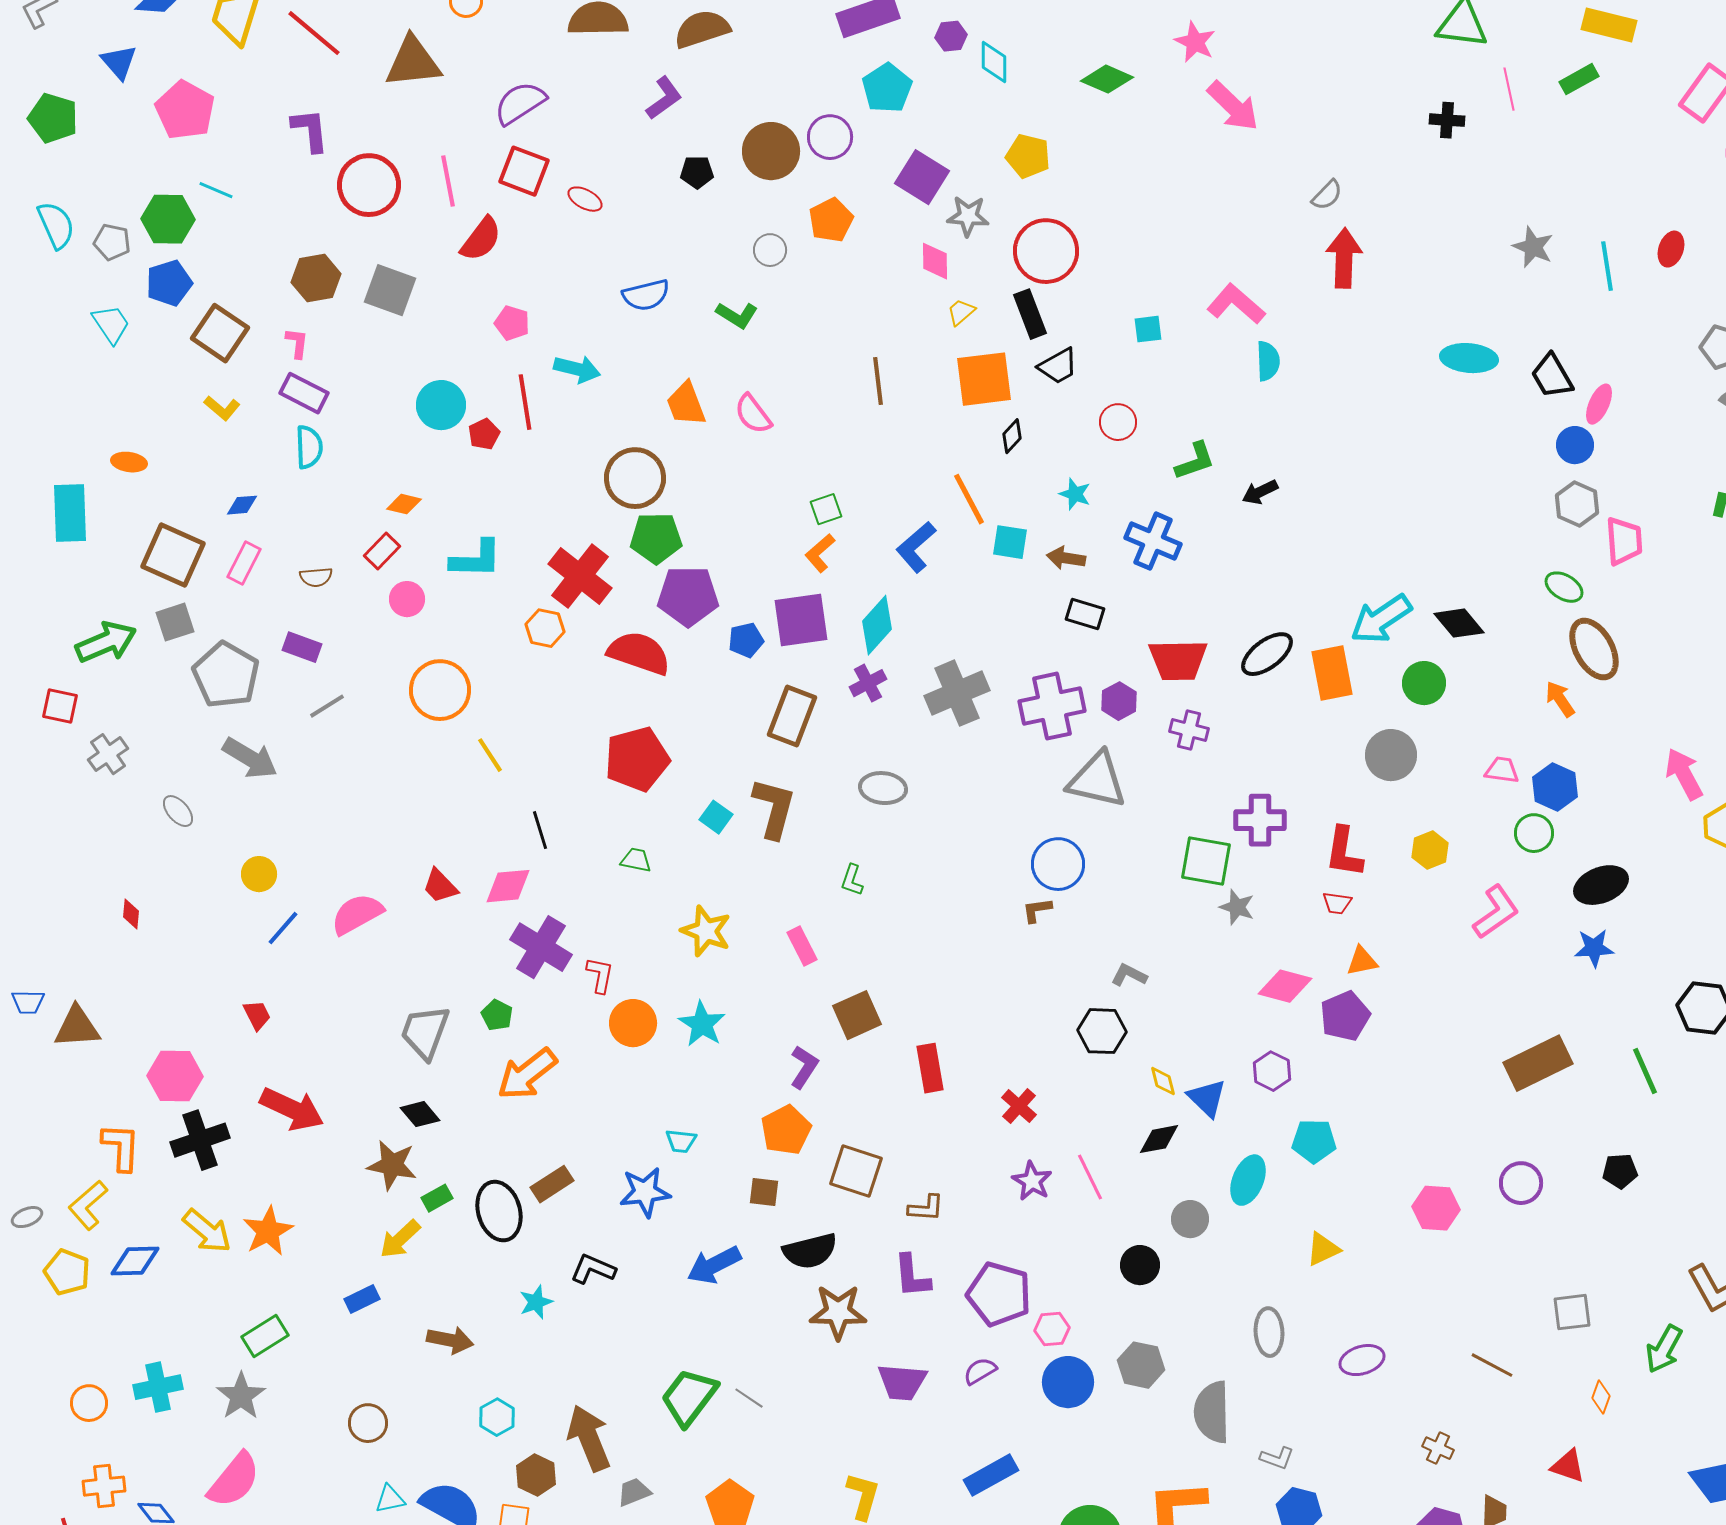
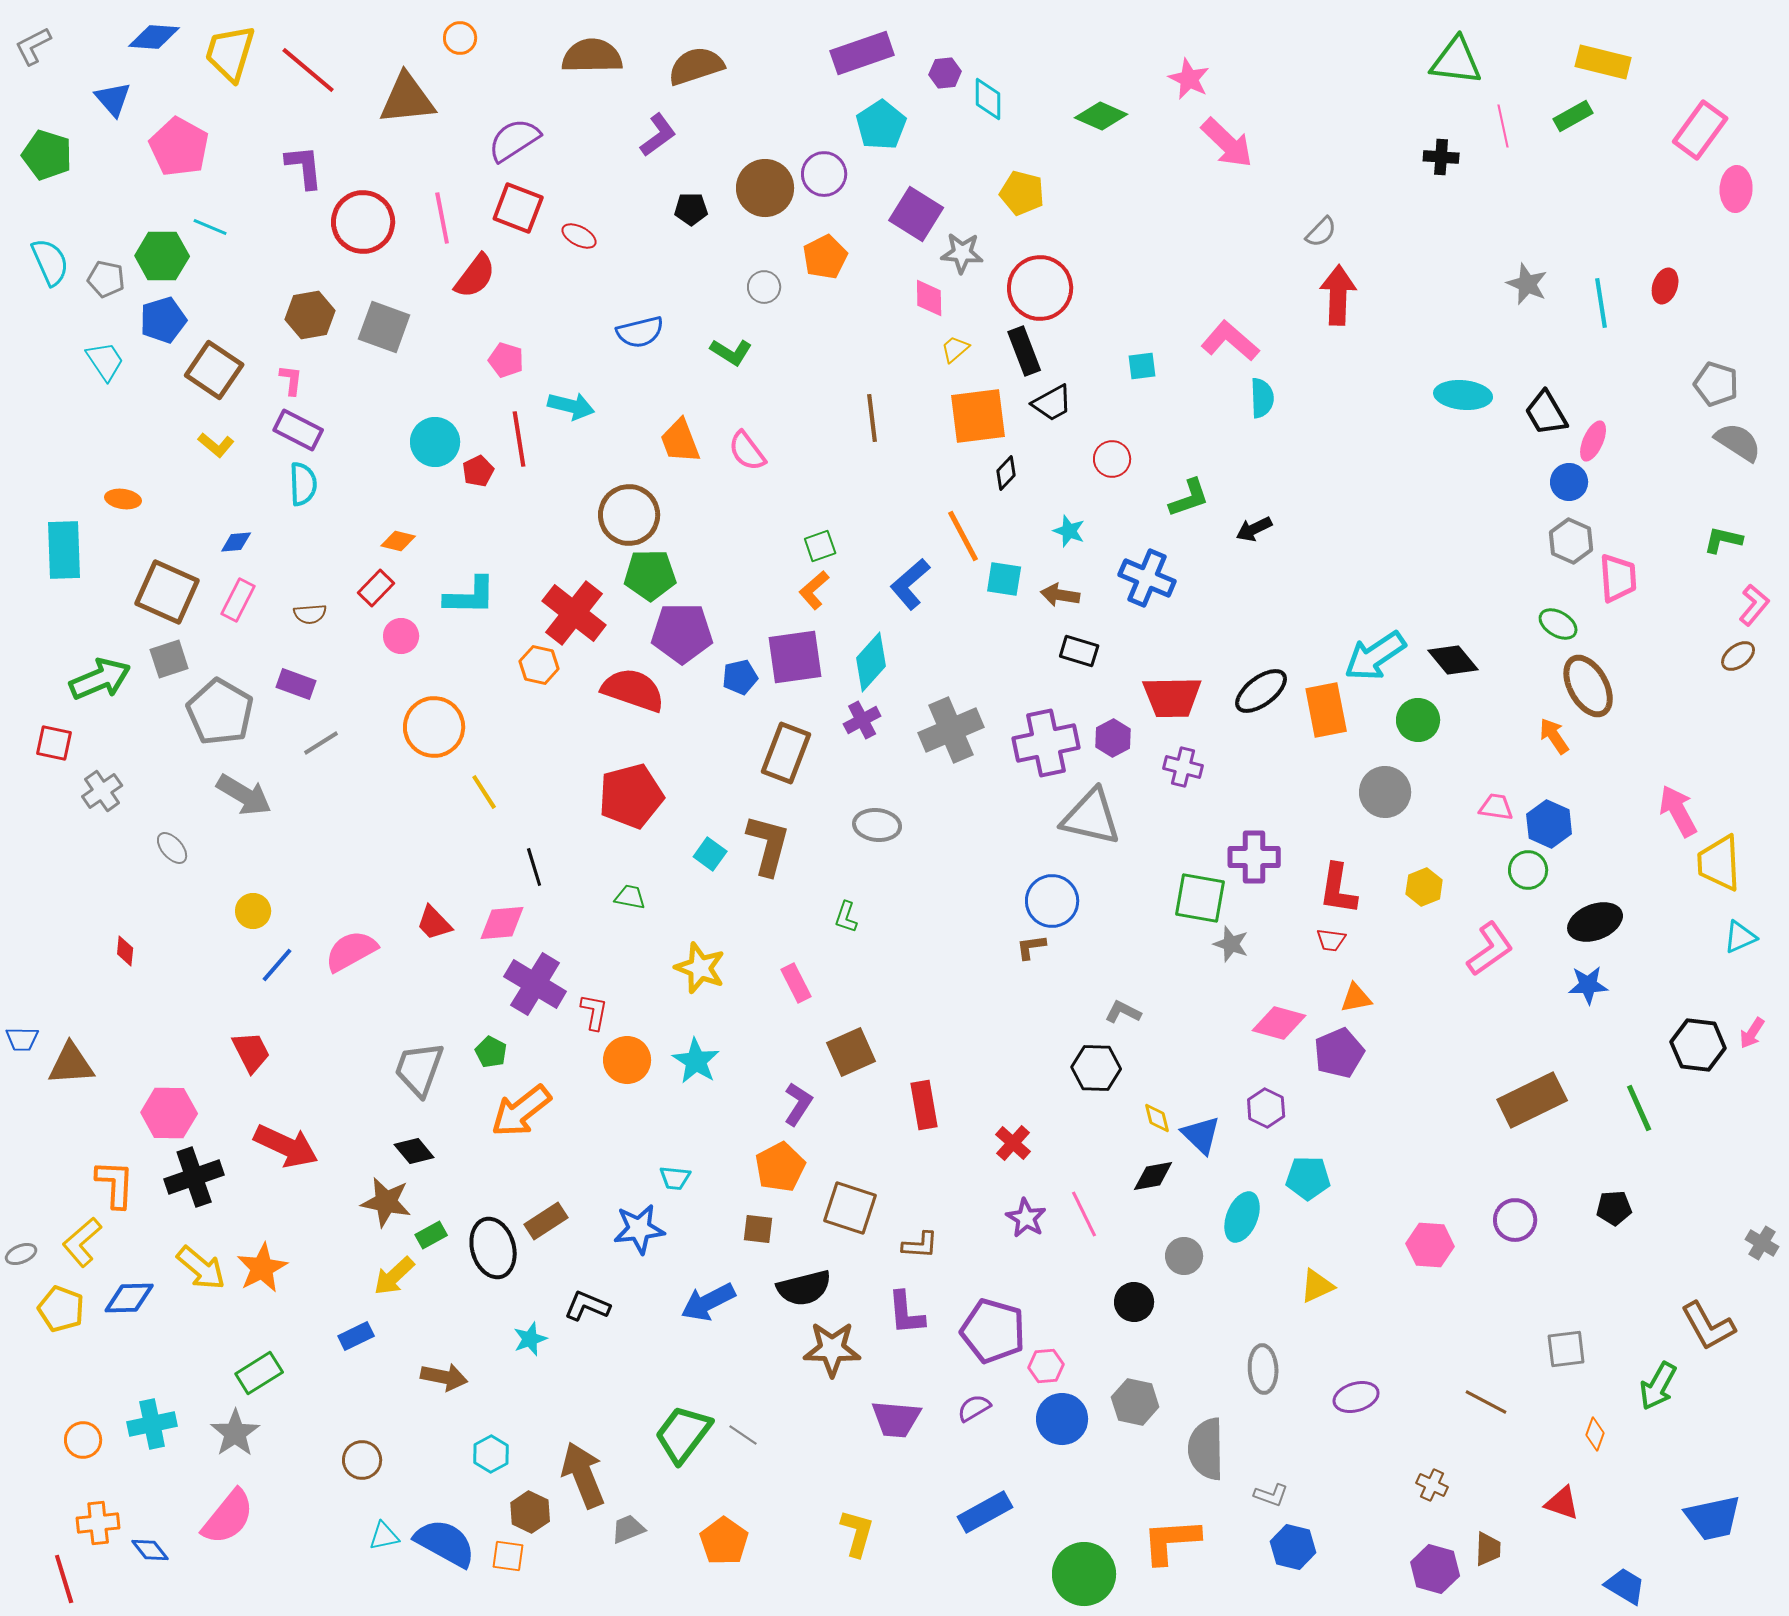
red trapezoid: (257, 1015) -> (251, 1052), size x1.4

